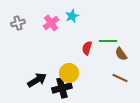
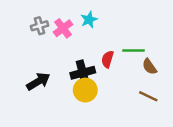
gray cross: (18, 23) -> (40, 26), moved
black arrow: (37, 80) -> (38, 81), moved
black cross: (62, 88) -> (83, 73), moved

